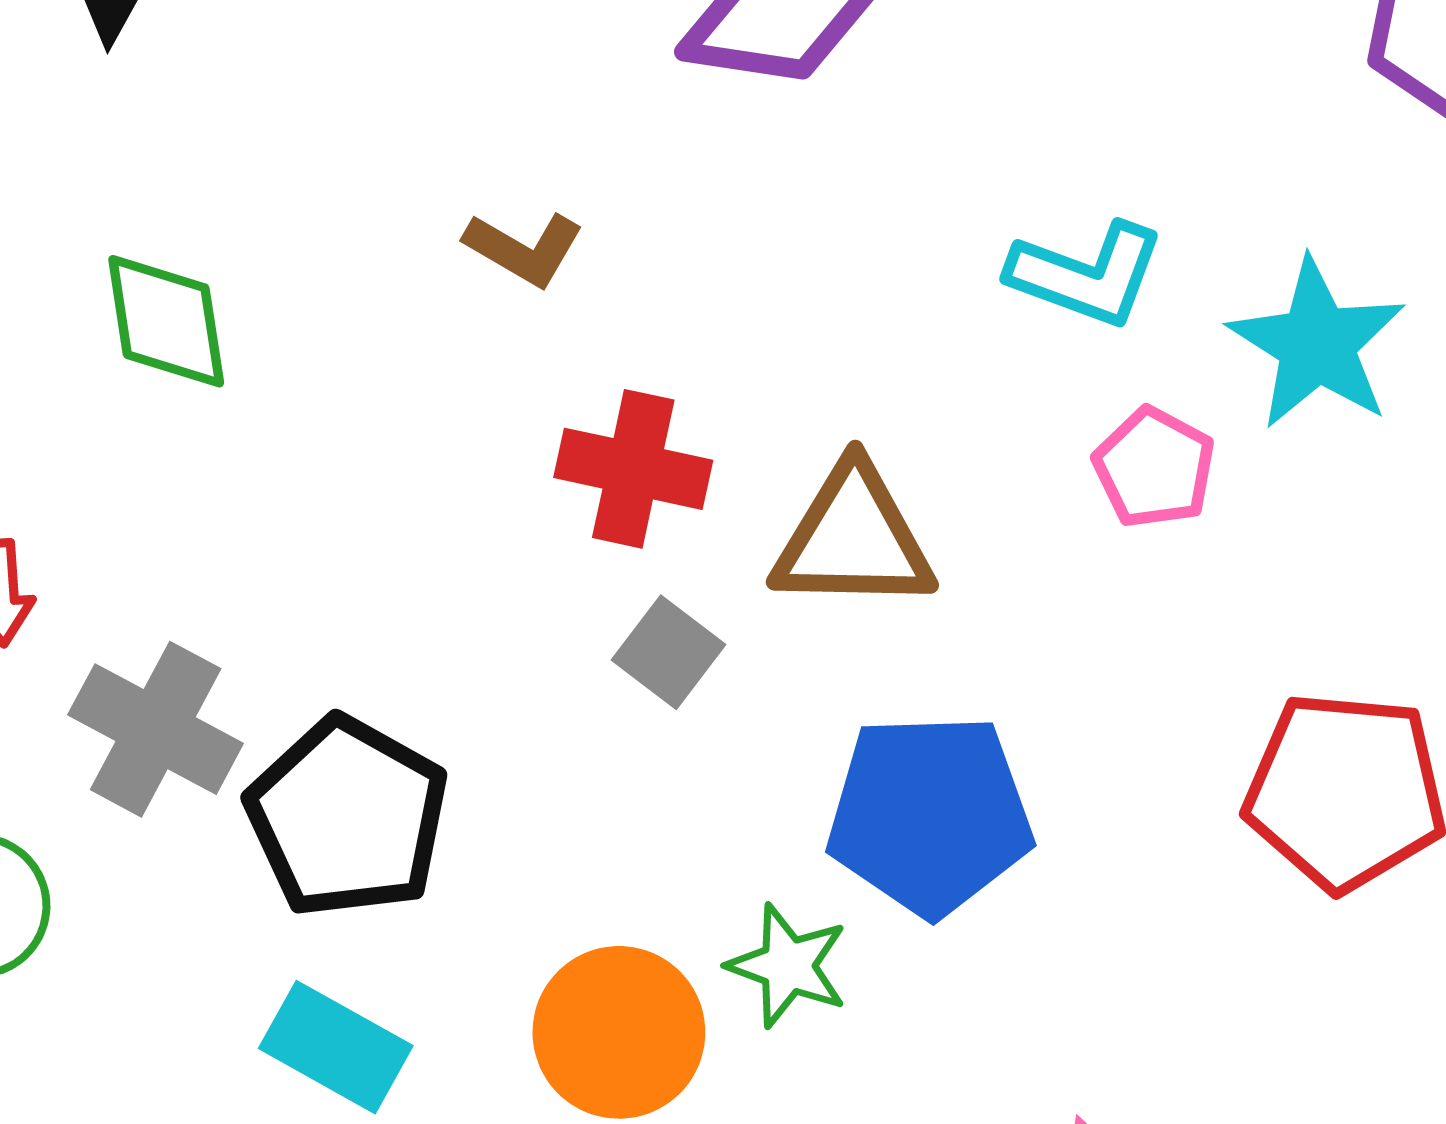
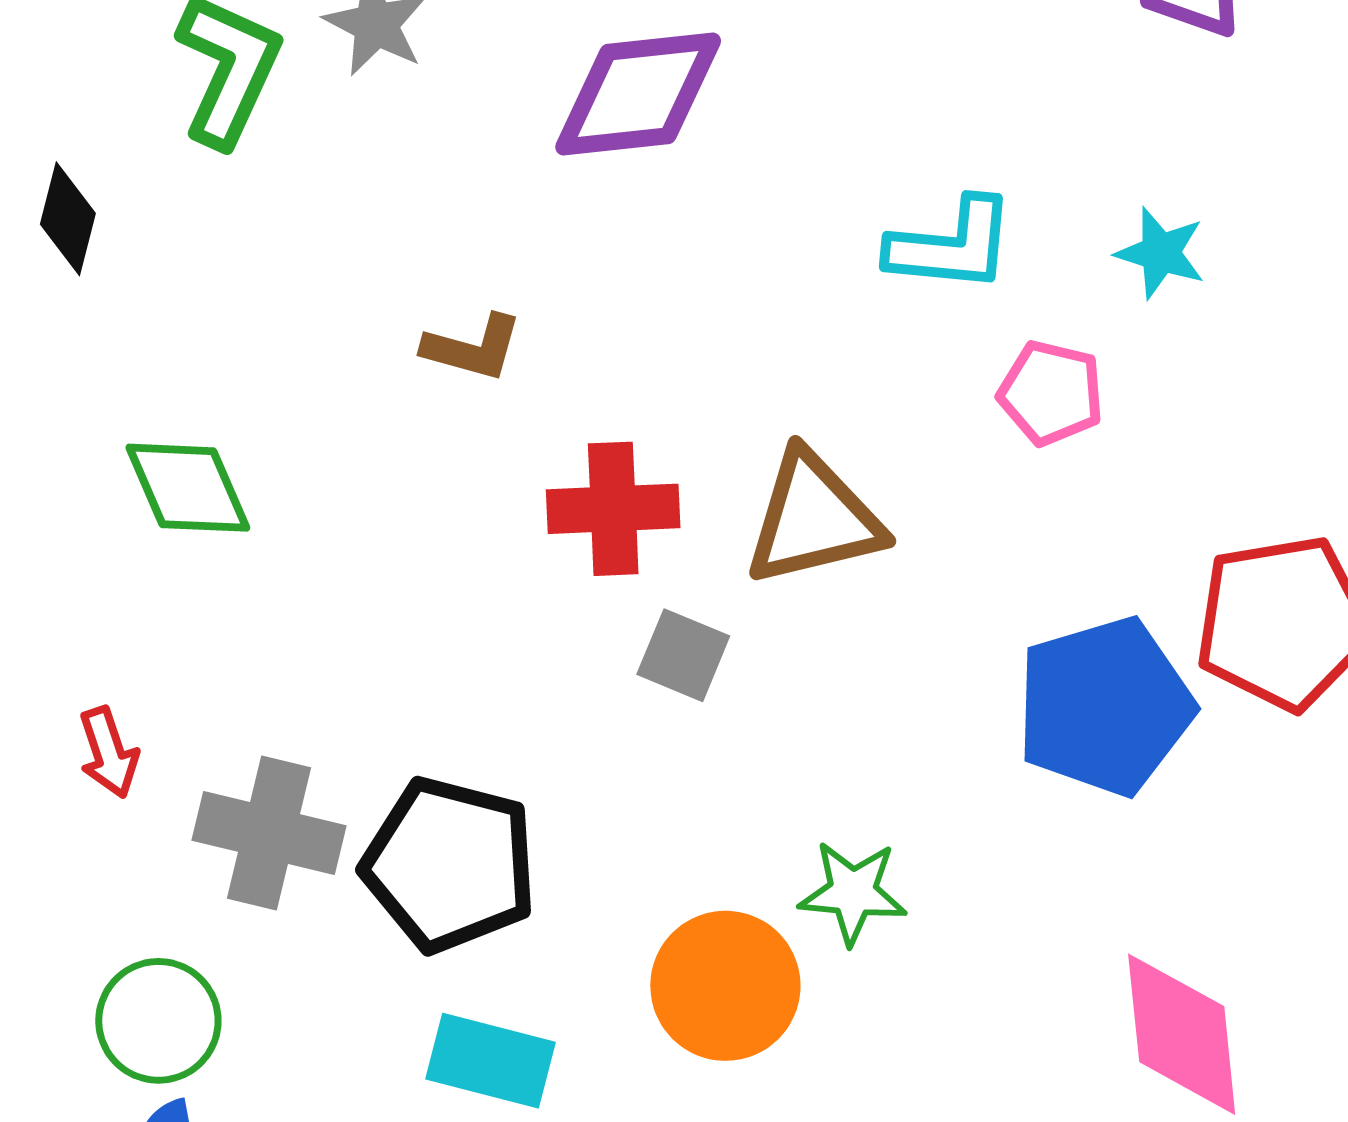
cyan star: (1317, 344) -> (1160, 253), size x0.6
blue pentagon: (930, 815) -> (1105, 706), moved

